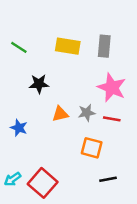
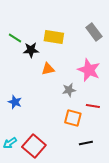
gray rectangle: (104, 46) -> (94, 32), moved, turned -42
black star: (39, 84) -> (31, 50), moved
orange triangle: (60, 114) -> (48, 69), moved
red line: (112, 119) -> (93, 106), moved

